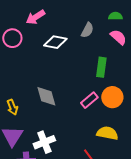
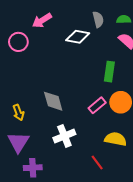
gray semicircle: (87, 30) -> (98, 19), moved, turned -42
white diamond: (55, 42) -> (78, 37), moved
white cross: (44, 142) -> (64, 136), moved

